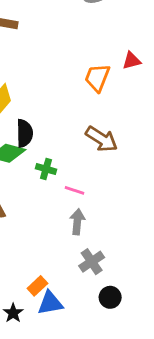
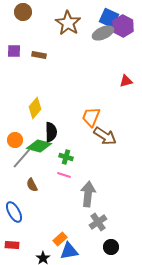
orange trapezoid: (97, 78) -> (91, 117), moved
pink line: (74, 190) -> (64, 175), moved
gray arrow: (77, 222) -> (88, 194), size x1.4

